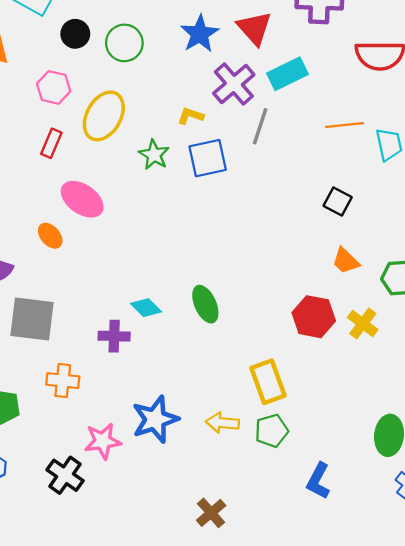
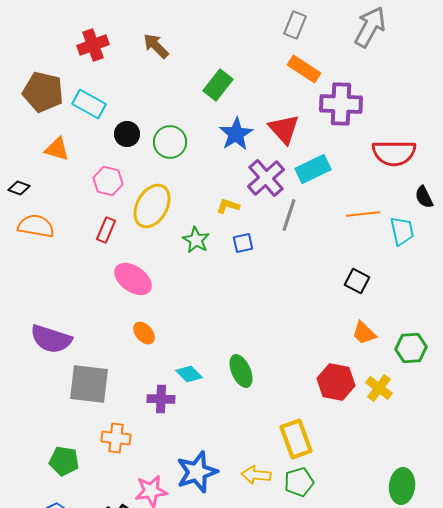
blue square: (208, 158) -> (243, 243), size x0.6
orange ellipse: (50, 236) -> (144, 333), moved

